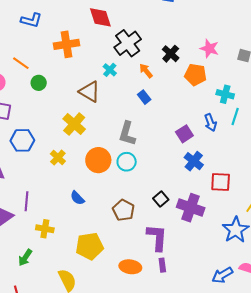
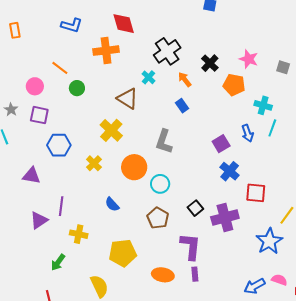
red diamond: (100, 17) -> (124, 24), moved
cyan circle: (127, 162) -> (160, 184), moved
purple cross: (191, 208) -> (225, 218), turned -36

